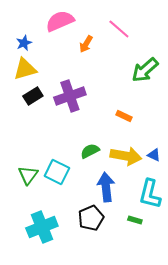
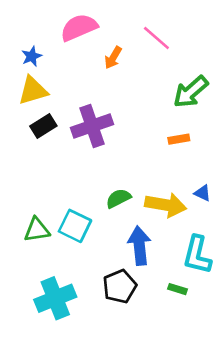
orange rectangle: (124, 116) -> (179, 139), moved, turned -35
blue triangle: (154, 155) -> (202, 193), moved
green triangle: (28, 175) -> (37, 230), turned 45

